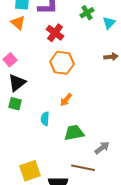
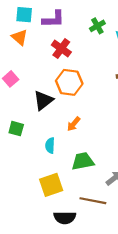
black triangle: (17, 83) -> (43, 100), moved
yellow square: (30, 171) -> (51, 185), moved

